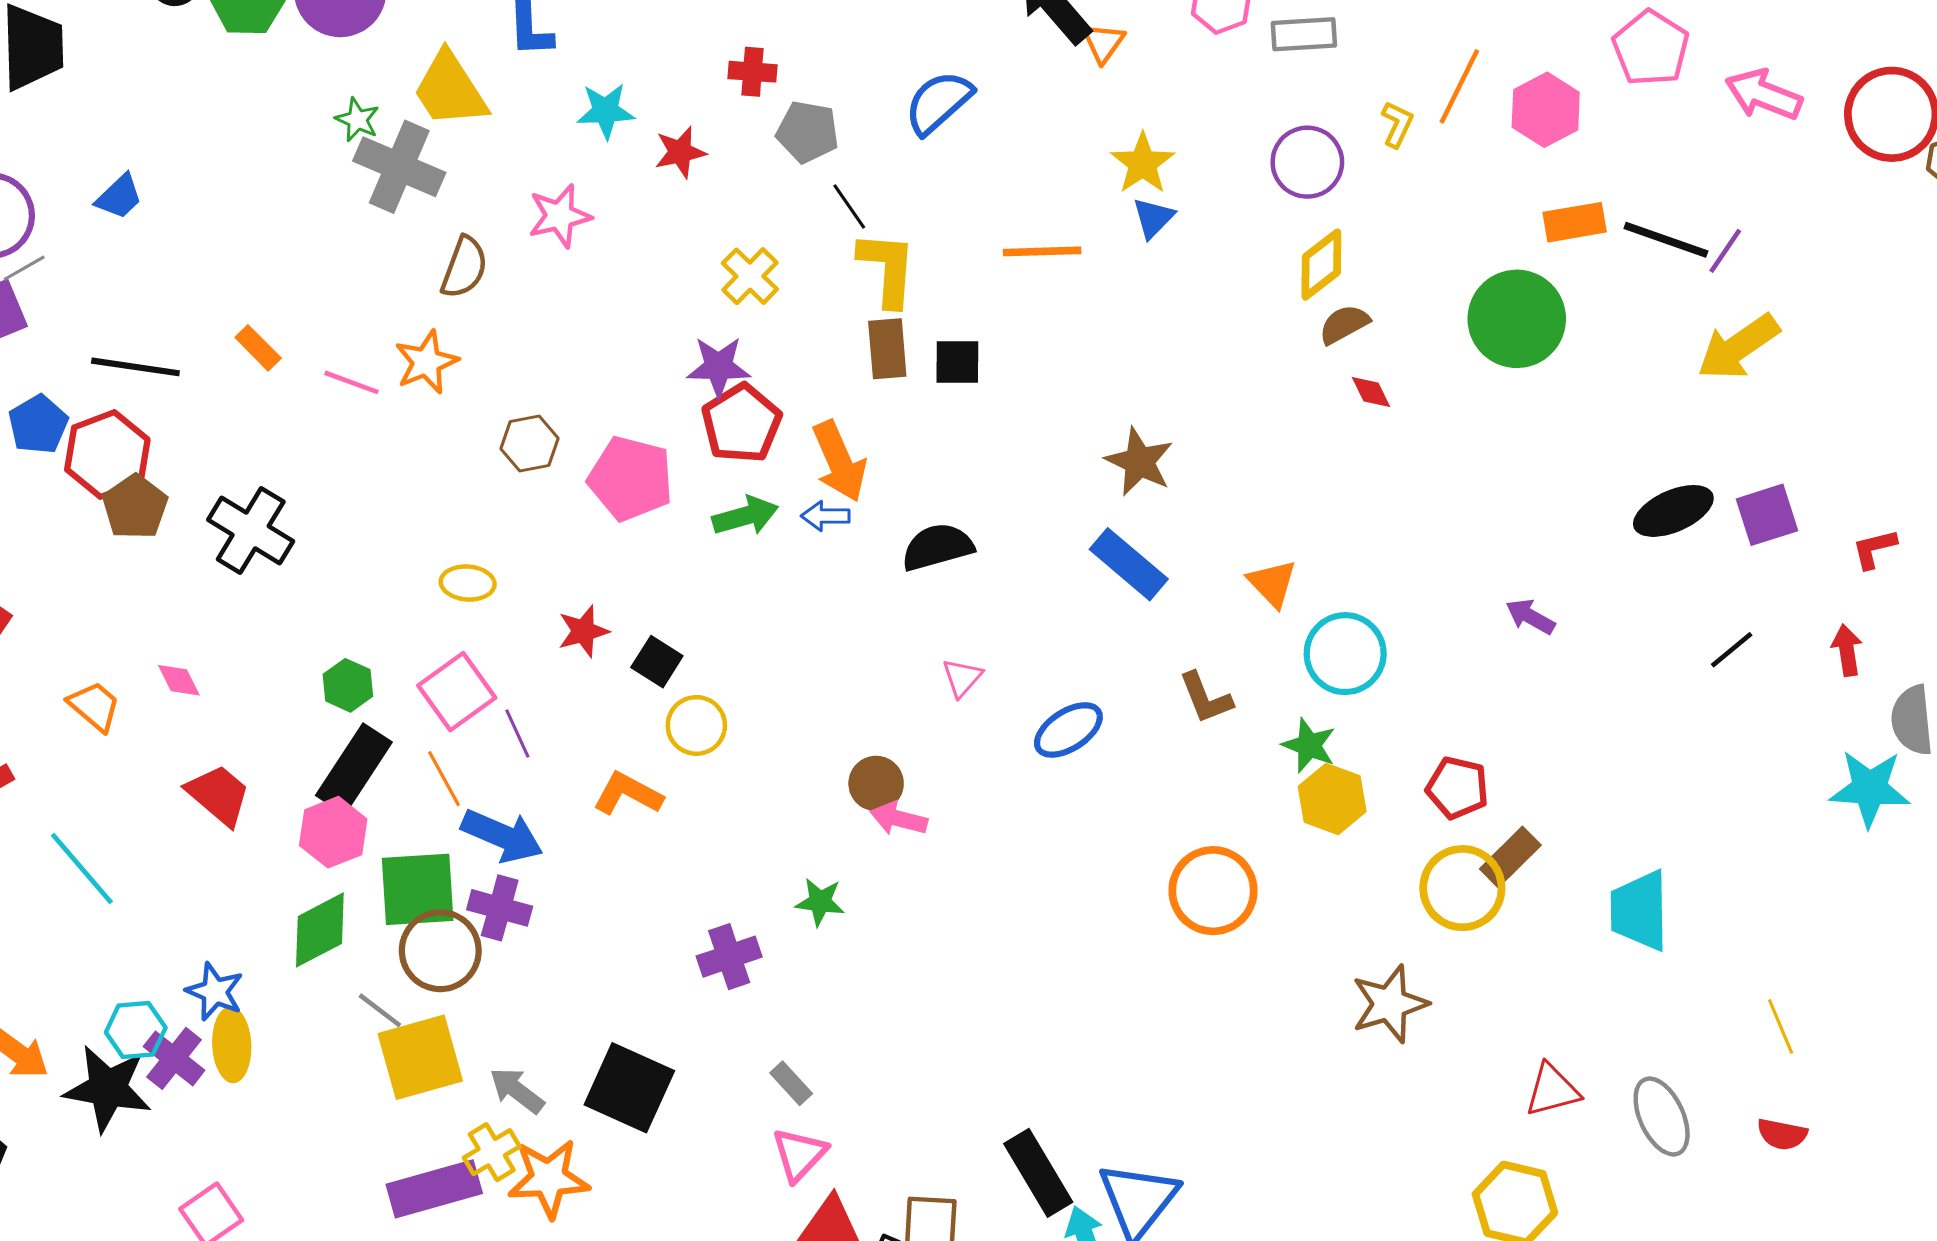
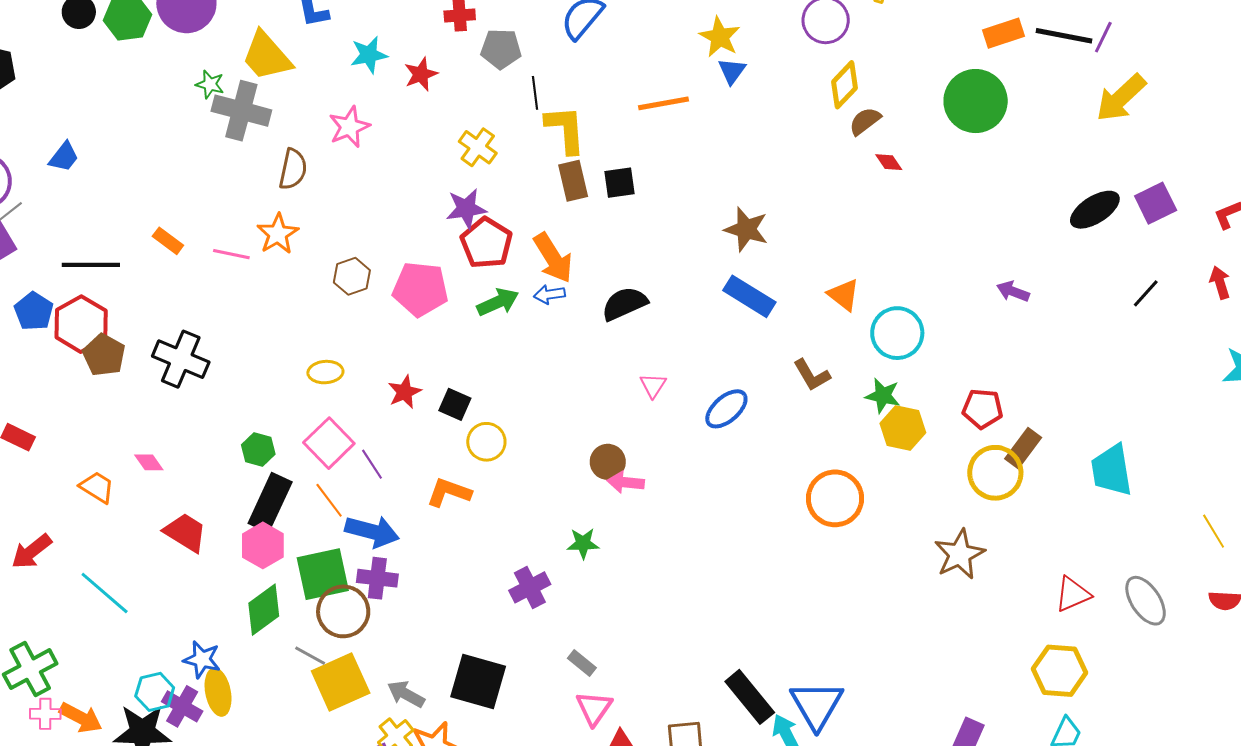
black line: (849, 207) -> (535, 93), turned 36

